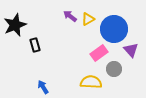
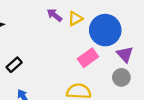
black rectangle: (35, 45) -> (14, 65), moved, turned 64
gray circle: (114, 69) -> (121, 77), moved

